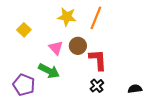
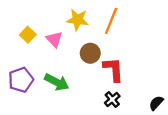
pink triangle: (56, 48) -> (54, 39), moved
purple pentagon: (24, 85) -> (21, 80), moved, turned 30
black semicircle: (135, 89) -> (156, 103), turned -40

